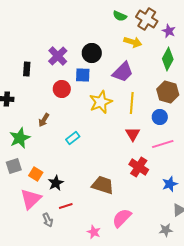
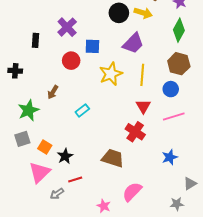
black circle: (92, 53) -> (119, 13), moved
red cross: (139, 167) -> (135, 132), moved
blue star: (170, 184) -> (170, 157), moved
gray arrow: (48, 220) -> (57, 194), turned 80

